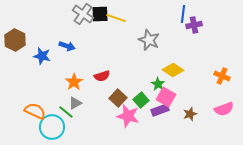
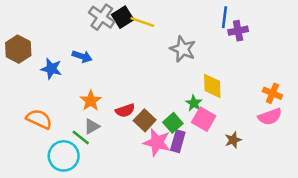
black square: (100, 14) -> (123, 17), turned -30
yellow diamond: (173, 70) -> (212, 86), turned 55
red semicircle: (102, 76) -> (125, 110), moved
pink semicircle: (224, 109) -> (270, 117), moved
purple rectangle: (160, 110) -> (178, 141), moved, turned -54
orange semicircle: (35, 111) -> (39, 119), moved

